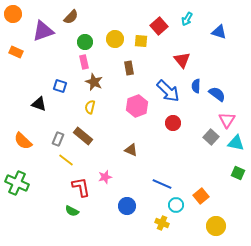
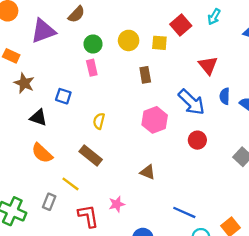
brown star: (94, 82) -> (24, 83), moved
gray rectangle: (58, 139) -> (49, 202), moved
orange semicircle: (23, 141) -> (42, 153), moved

